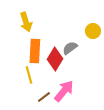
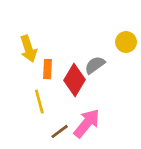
yellow arrow: (26, 22) -> (28, 49), moved
orange rectangle: (35, 51) -> (47, 69), size x0.6

